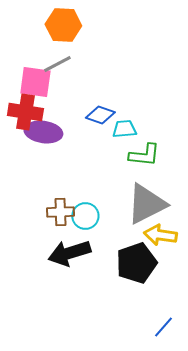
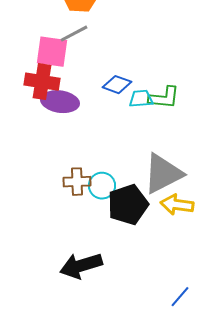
green L-shape: (144, 155) -> (164, 98), moved
black arrow: (69, 253) -> (81, 266), moved
black pentagon: (136, 263) -> (128, 205), moved

